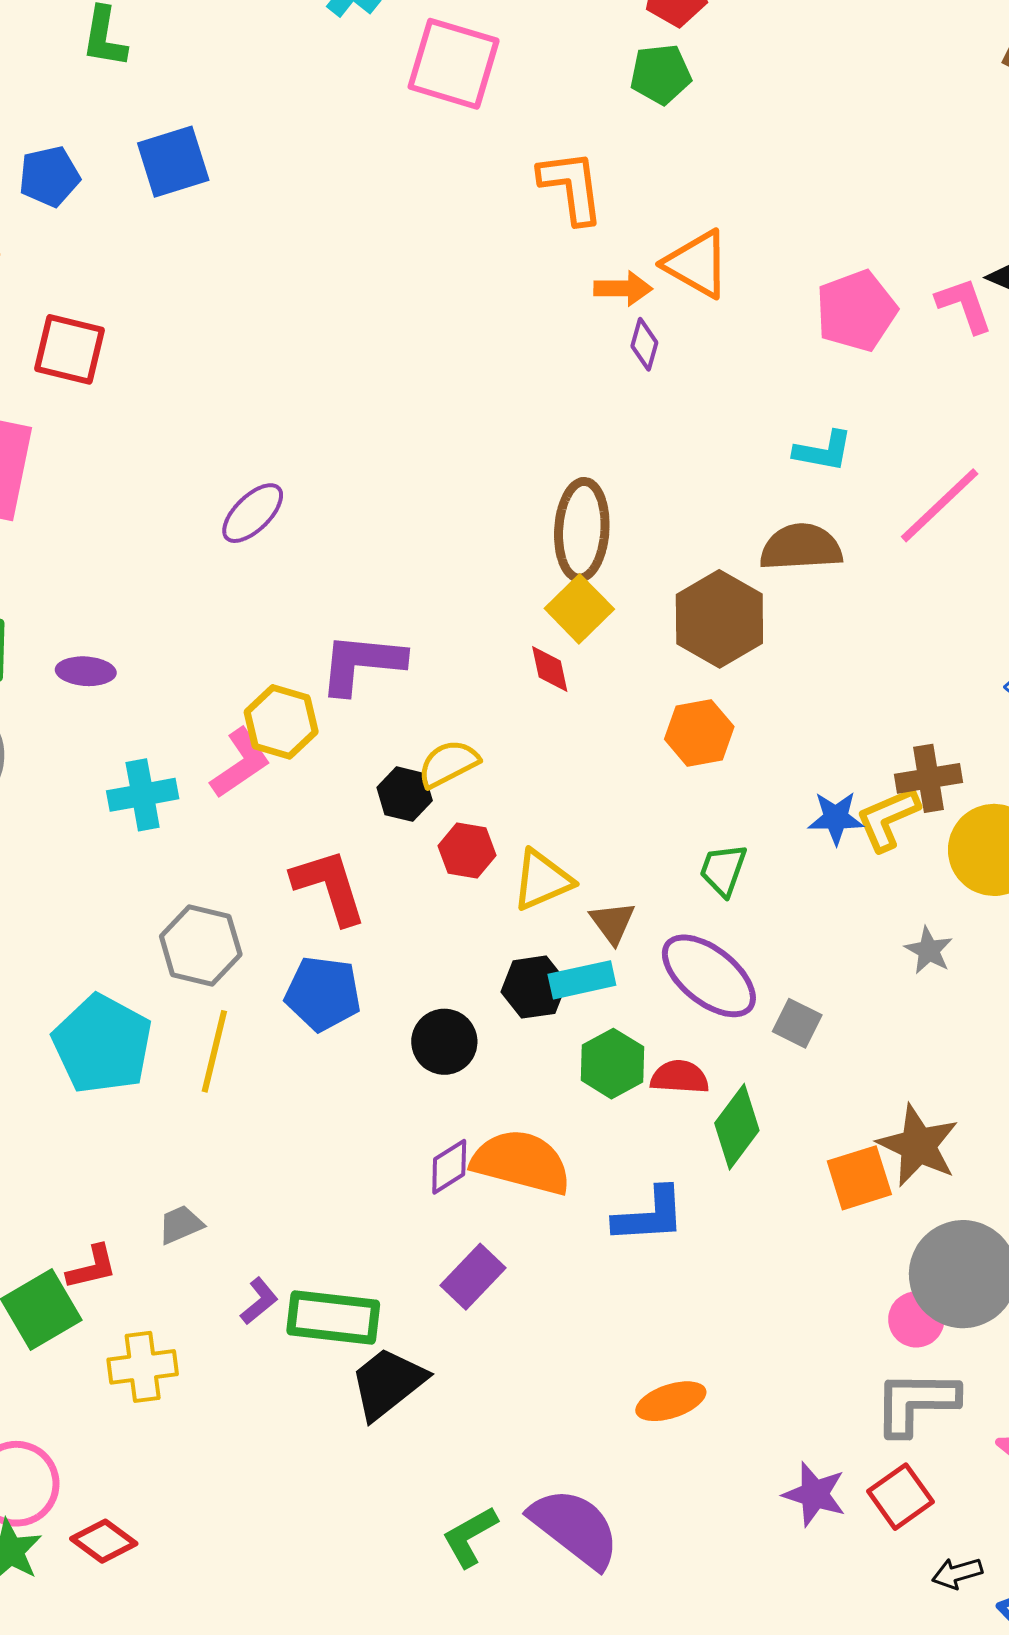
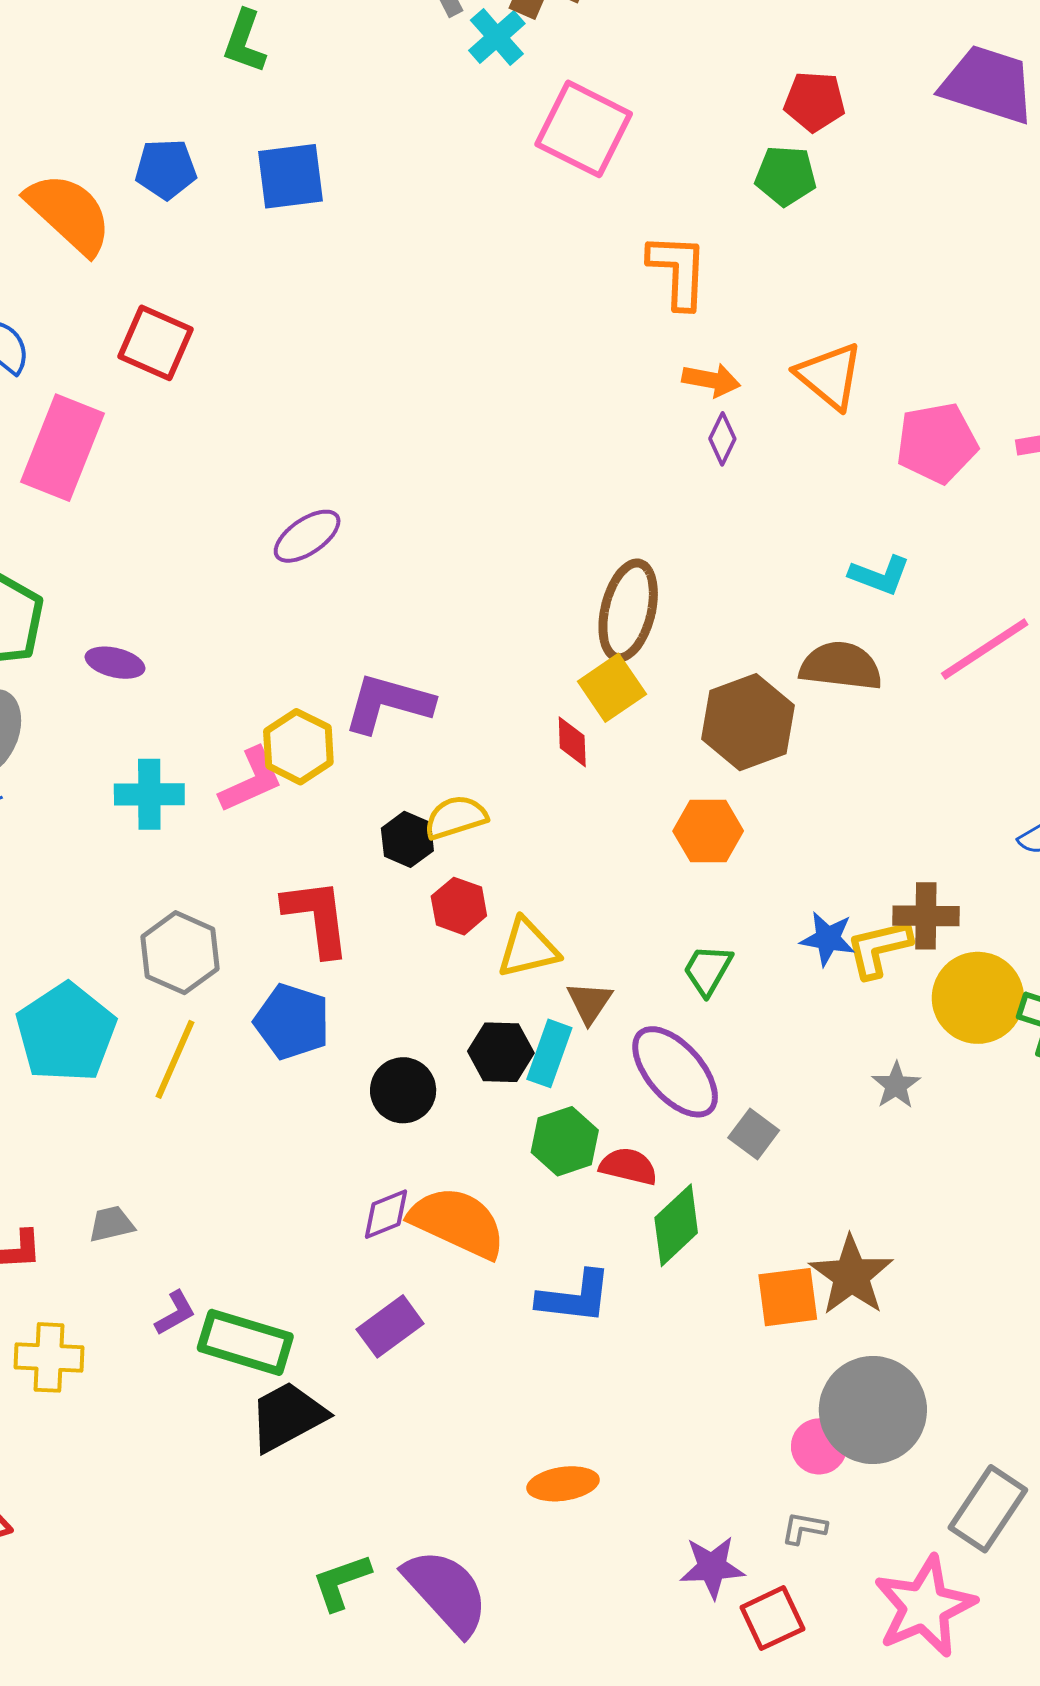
orange triangle: (697, 264) -> (830, 376), moved
cyan rectangle: (582, 980) -> (549, 1053), turned -68
gray L-shape: (916, 1402) -> (804, 1528), size x0.5
purple star: (815, 1494) -> (712, 1567), moved, turned -30

